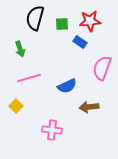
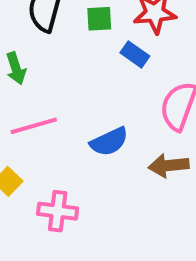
brown arrow: (89, 107) -> (169, 166), moved
pink cross: (52, 130) -> (58, 211), moved

